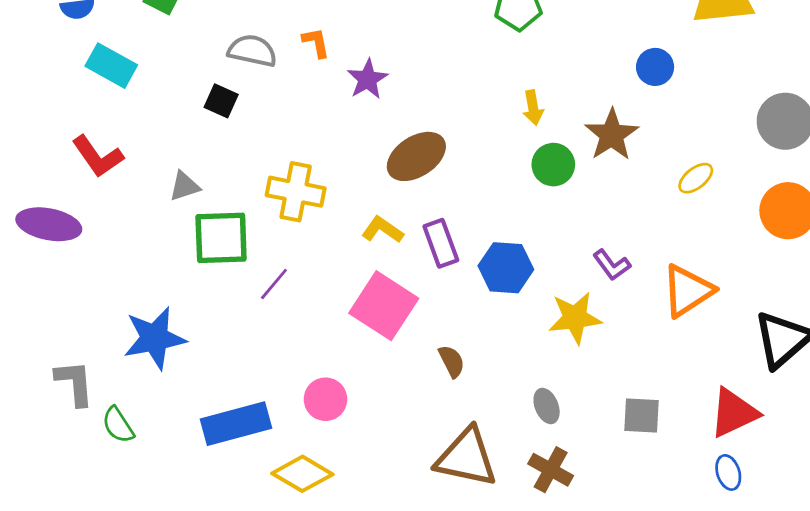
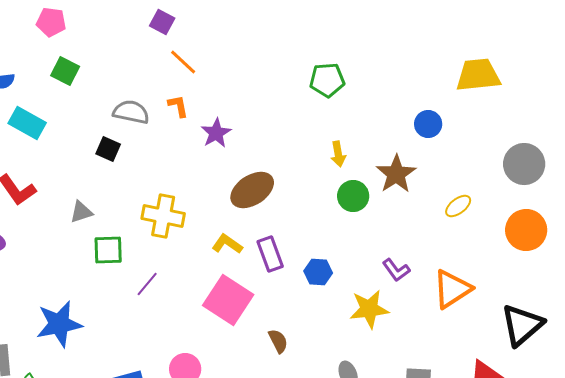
green square: (221, 238) -> (108, 250), size x0.7
blue hexagon: (506, 268) -> (318, 272), size x0.7

